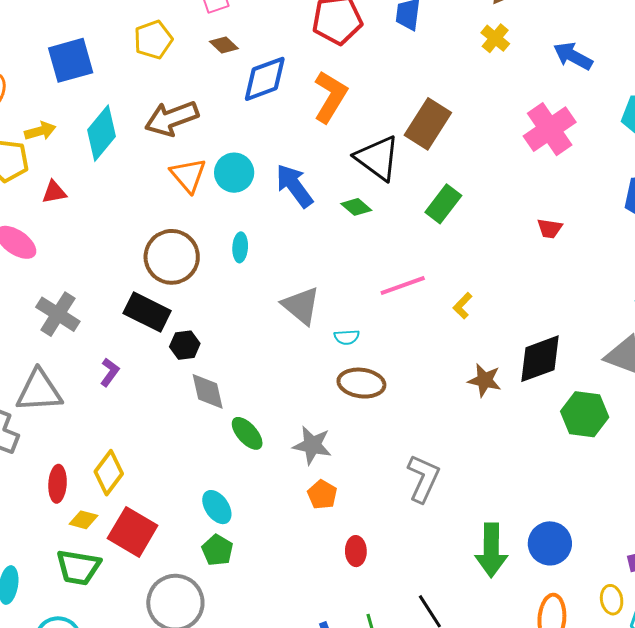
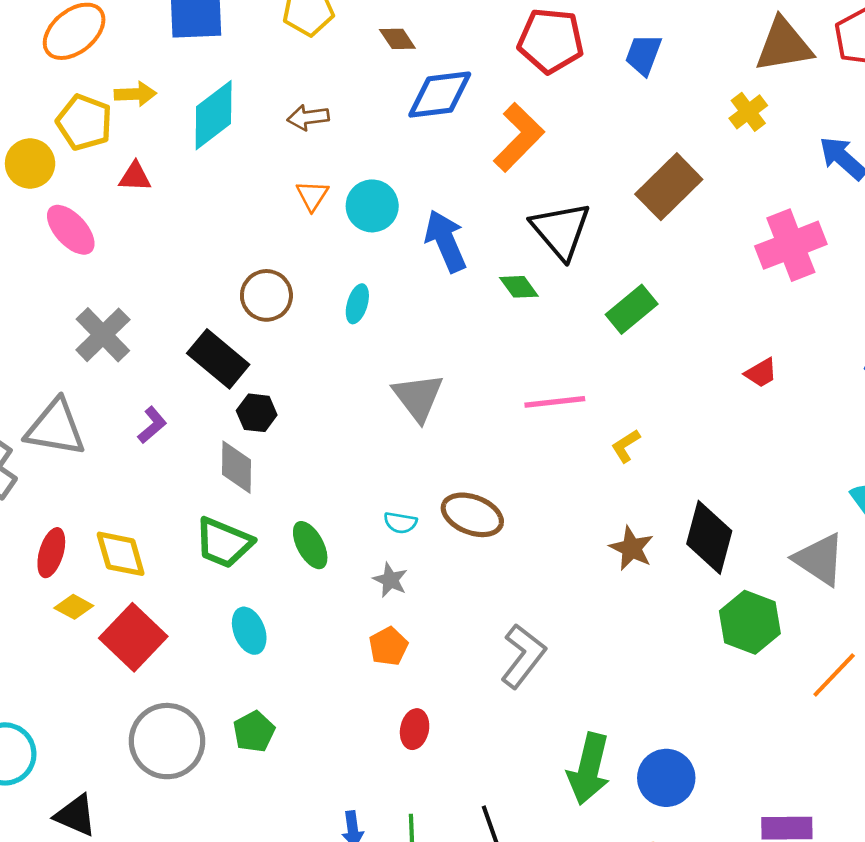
brown arrow: (172, 118) -> (308, 117), size x0.6
brown rectangle: (428, 124) -> (669, 187), moved
orange triangle: (188, 175) -> (312, 196), size x0.7
red trapezoid: (550, 228) -> (761, 373), turned -52
brown circle: (172, 257) -> (266, 295), size x0.7
cyan semicircle: (347, 337) -> (400, 523), moved
black diamond: (540, 359) -> (709, 537), turned -68
gray diamond: (208, 391) -> (236, 467), moved
gray star: (312, 445) -> (390, 580), size x0.7
yellow diamond: (109, 473) -> (121, 554), turned -66
green pentagon: (217, 550) -> (254, 732), moved
green trapezoid: (78, 567) -> (224, 543), moved

